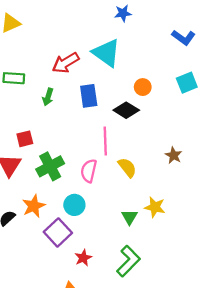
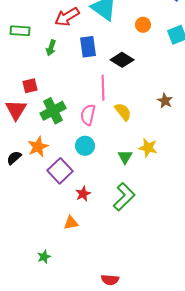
orange circle: (143, 87) -> (143, 25), moved
cyan circle: (74, 205) -> (85, 146), moved

